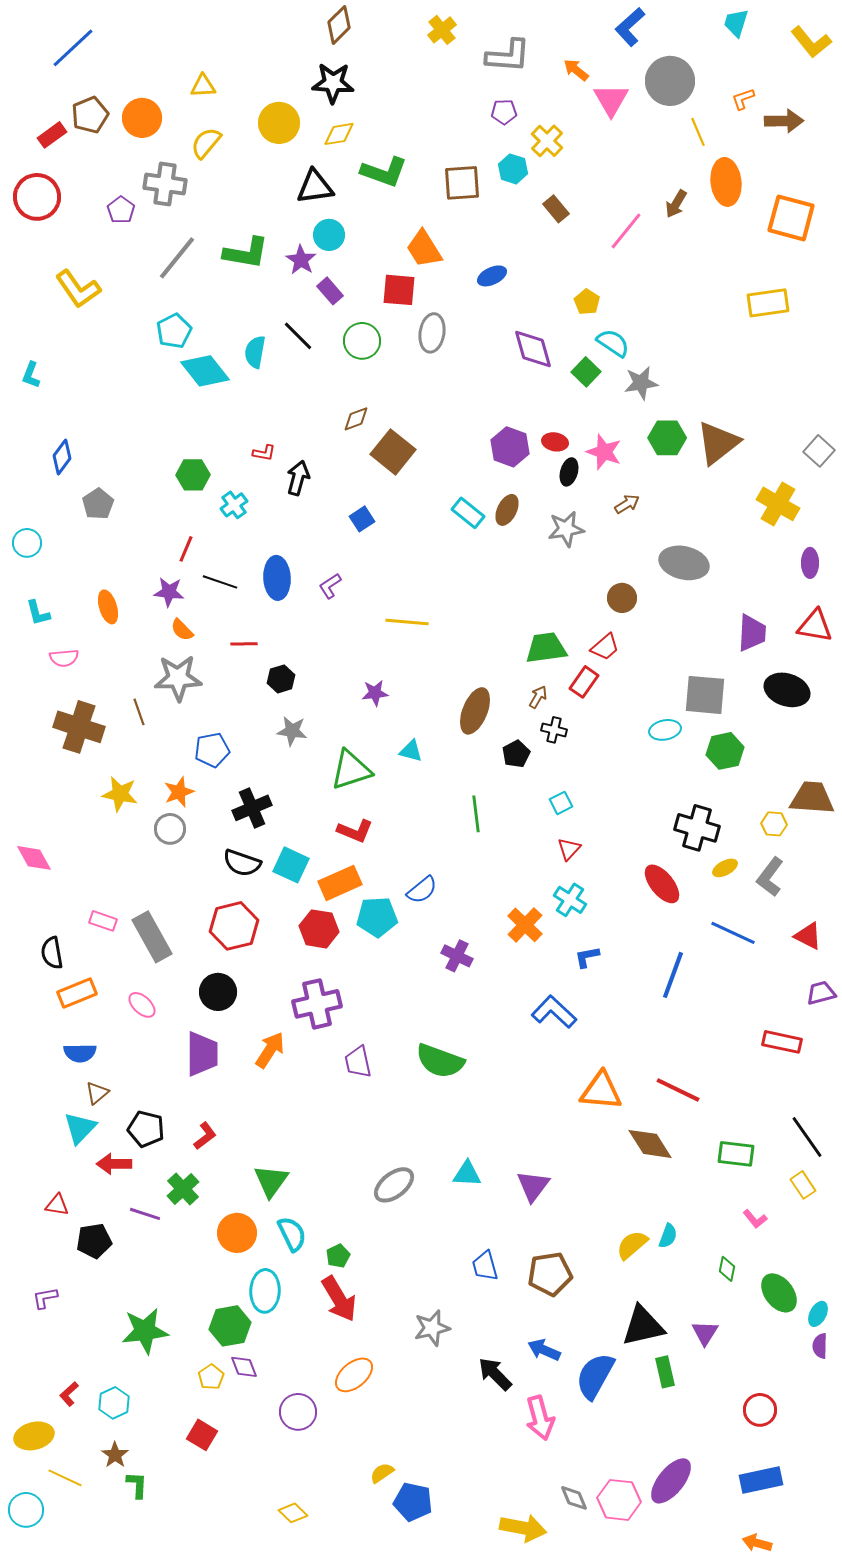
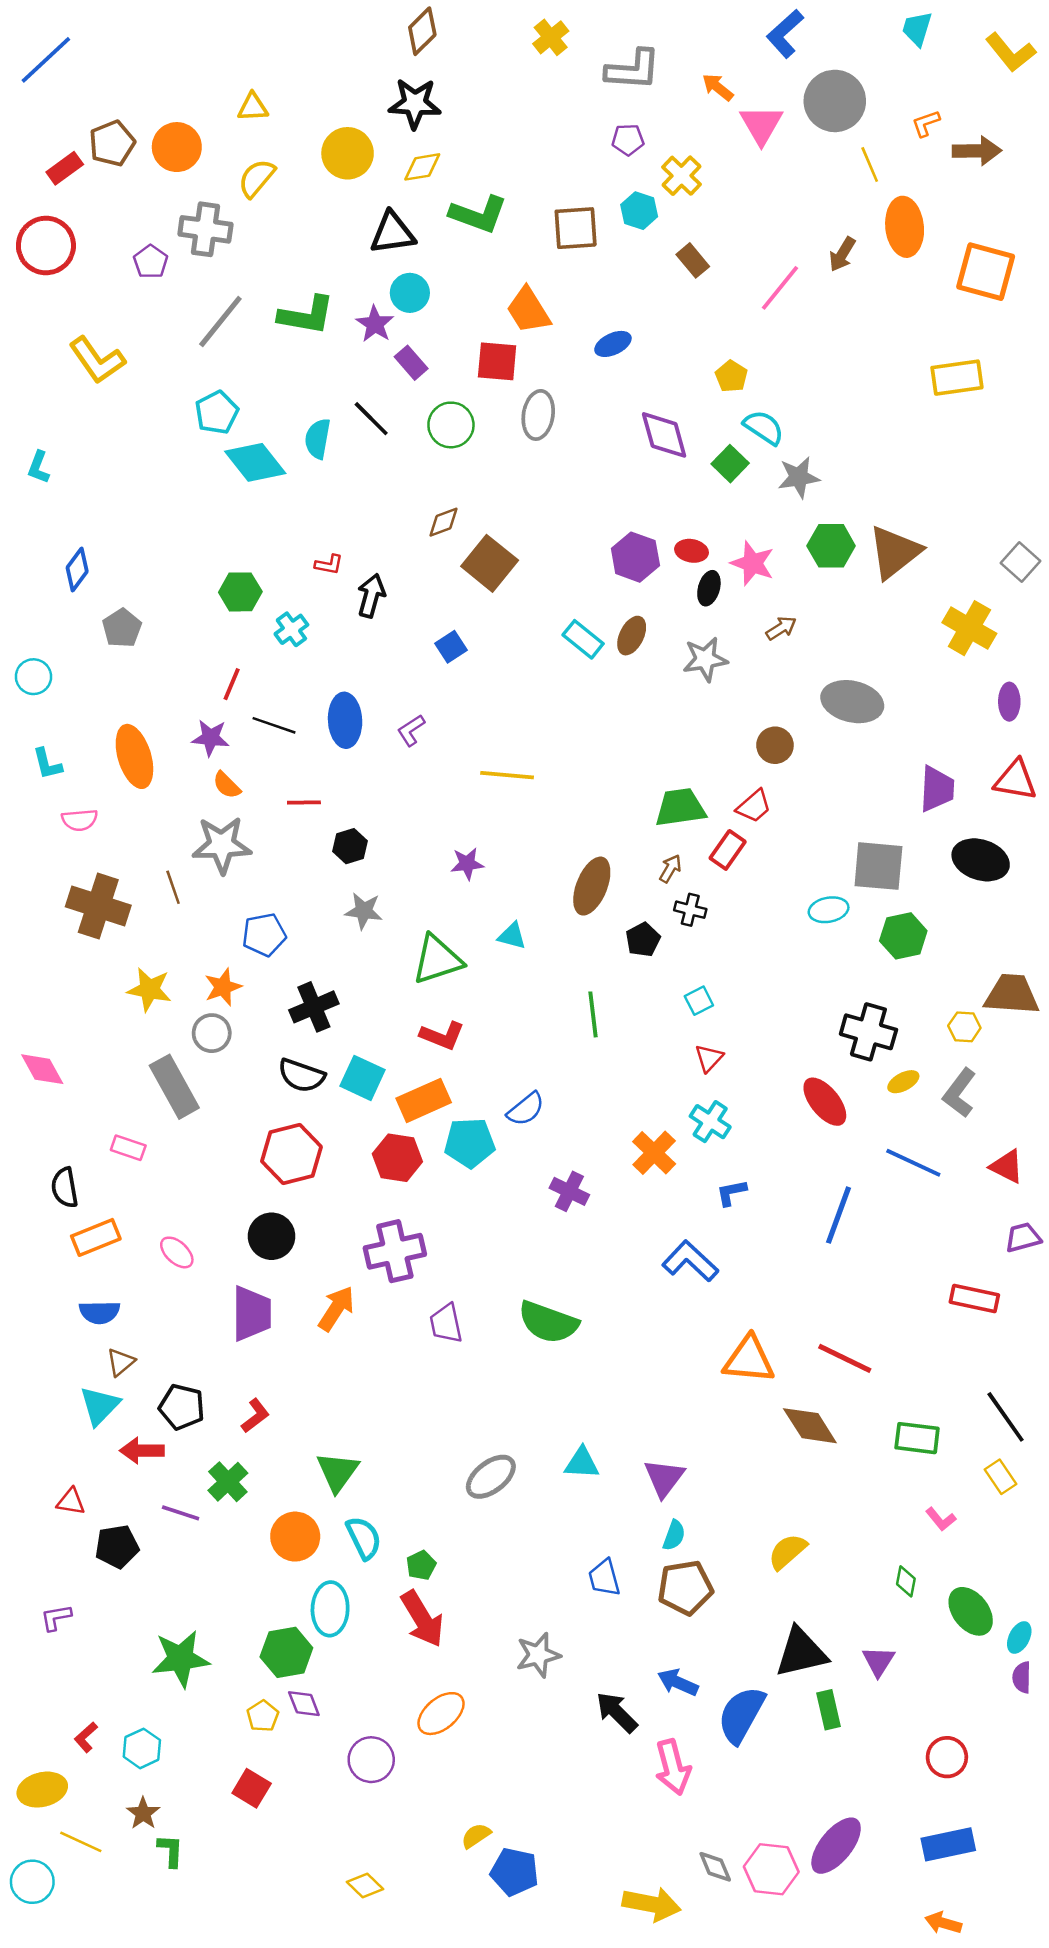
blue line: (73, 48) -> (46, 60), moved
orange ellipse: (108, 607) -> (134, 756), size x1.5
gray rectangle: (152, 937) -> (174, 1087), moved
cyan semicircle: (668, 1236) -> (674, 1535), moved

